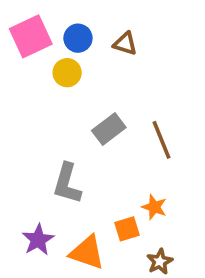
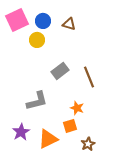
gray L-shape: (67, 183) -> (37, 101), turned -120
orange star: (154, 207) -> (77, 108), moved
orange triangle: (87, 252) -> (48, 139), turned -45

